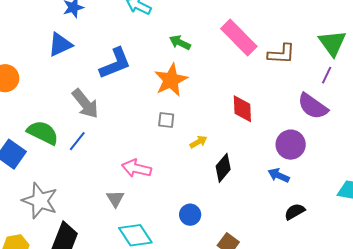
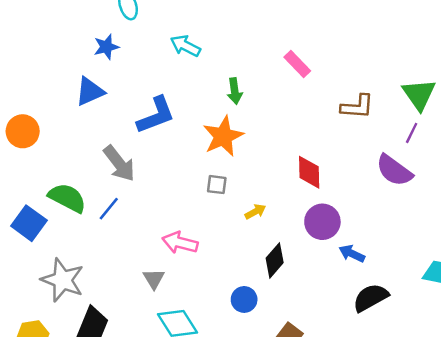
pink rectangle: (239, 38) -> (297, 64), moved, size x0.6
green arrow: (180, 42) -> (235, 91), turned -125
purple circle: (291, 145) -> (322, 222), moved
black diamond: (223, 168) -> (275, 260), moved
black semicircle: (295, 212) -> (371, 298), size x1.4

